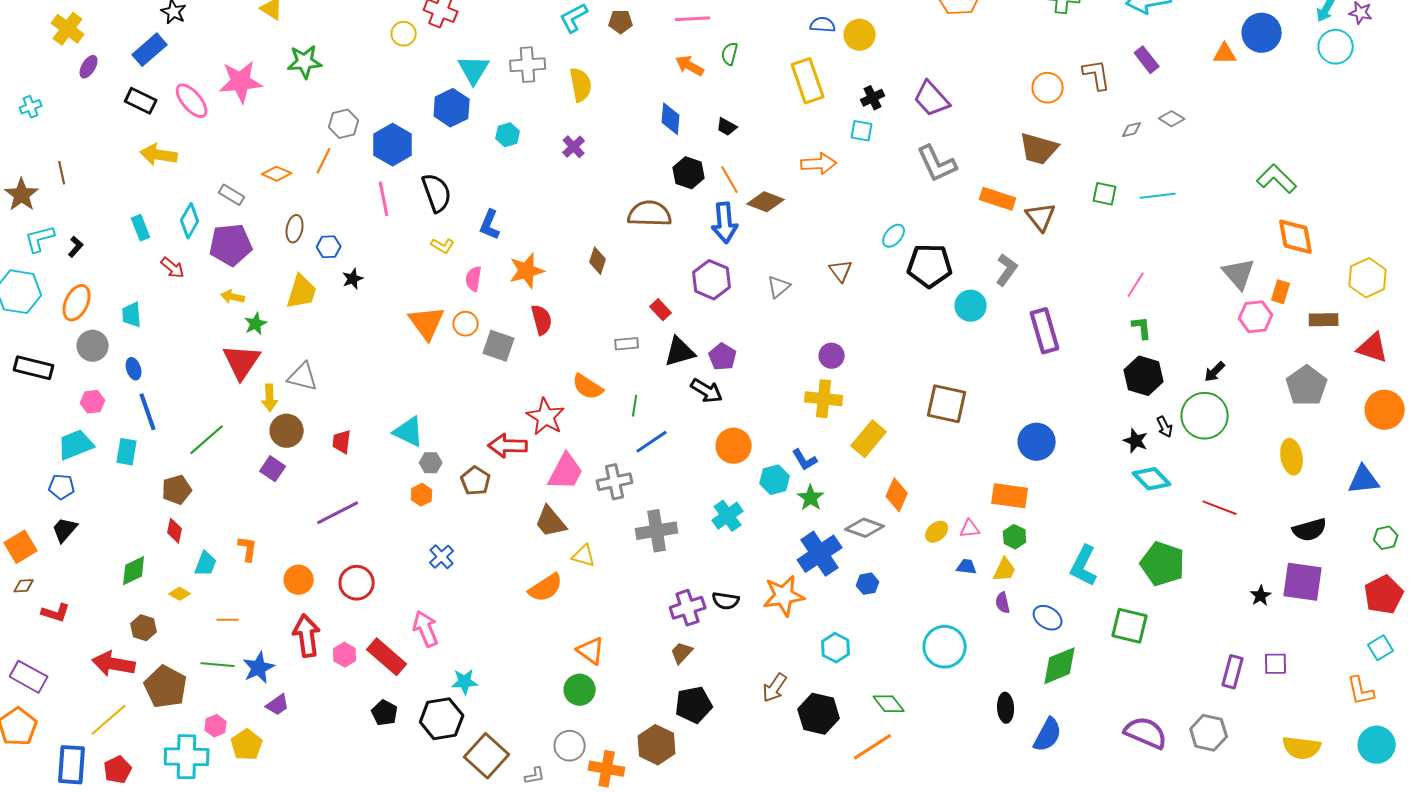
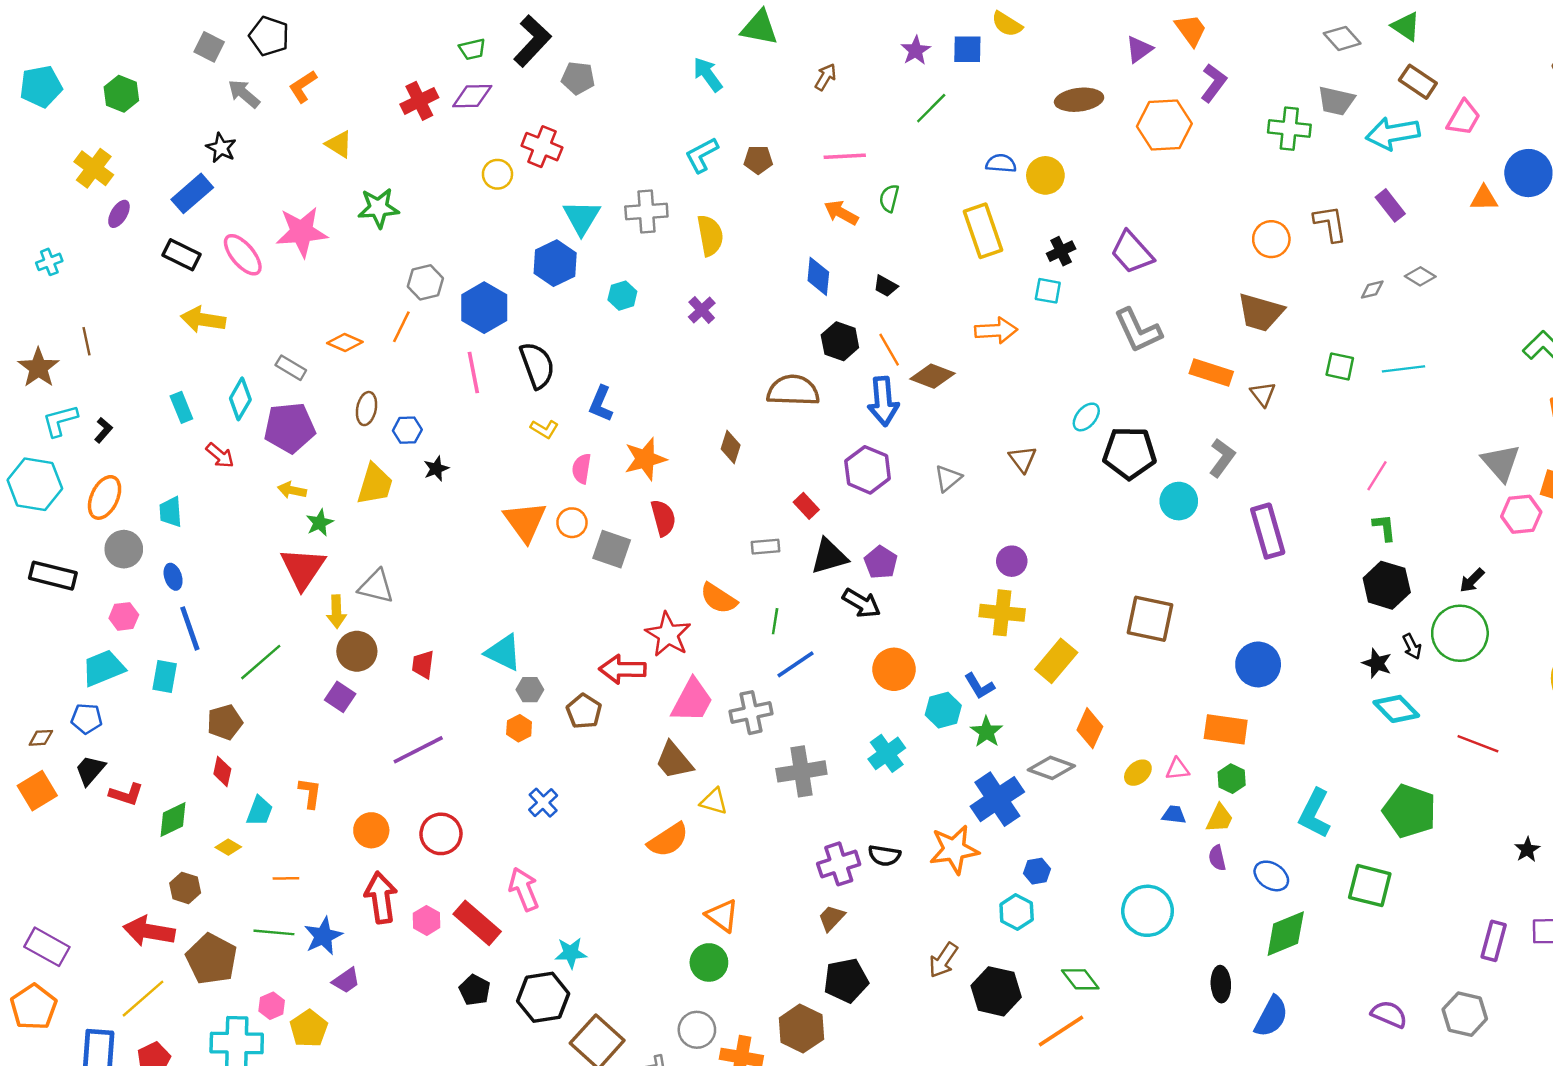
brown triangle: (1041, 217) -> (1263, 394), size x0.7
blue hexagon: (868, 584) -> (1037, 871), moved
brown diamond: (24, 586) -> (41, 738), moved
red L-shape: (56, 613) -> (126, 794), moved
purple semicircle: (1146, 733) -> (1389, 1014), size x0.7

